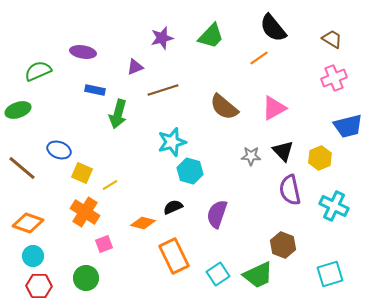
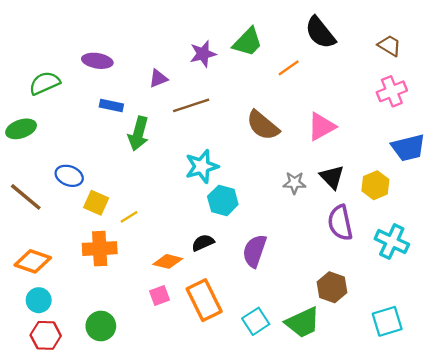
purple star: (162, 38) -> (203, 54), moved
orange line: (259, 58) -> (289, 68), moved
orange cross: (85, 212) -> (100, 249), turned -36
pink square: (104, 244) -> (160, 295), moved

